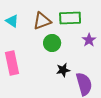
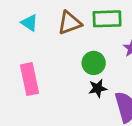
green circle: (52, 43) -> (94, 63), moved

